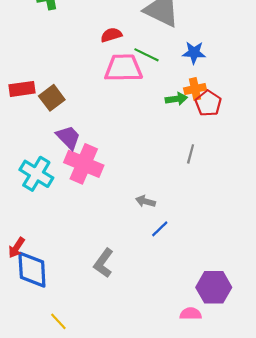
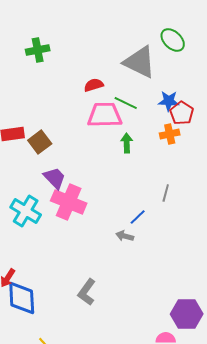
green arrow: (176, 99) -> (127, 143), moved, turned -84
red pentagon: (208, 103) -> (182, 113), moved
blue line: (160, 229) -> (138, 217), moved

